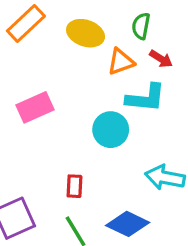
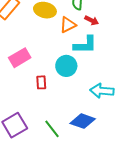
red rectangle: (74, 186) -> (41, 82), moved

